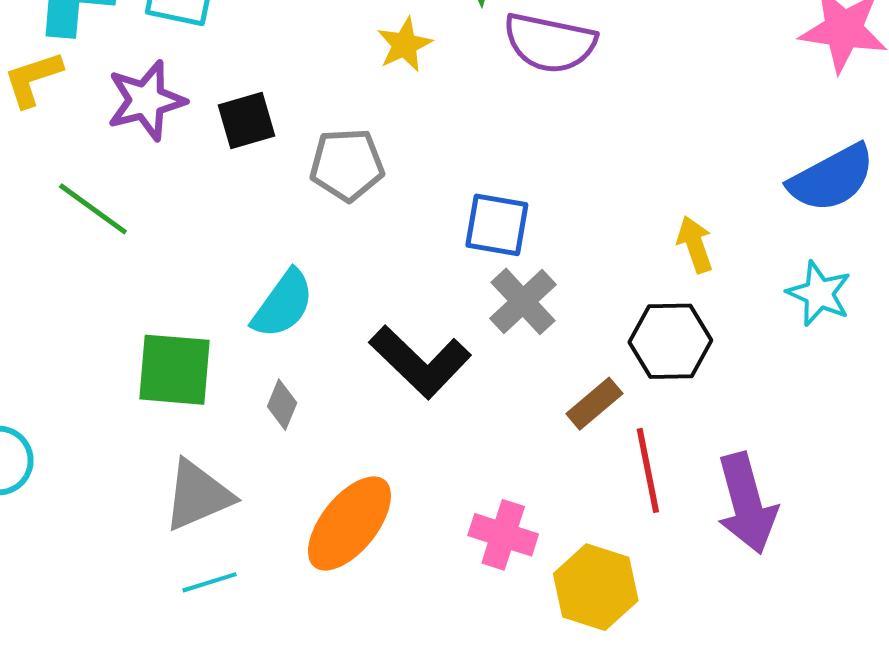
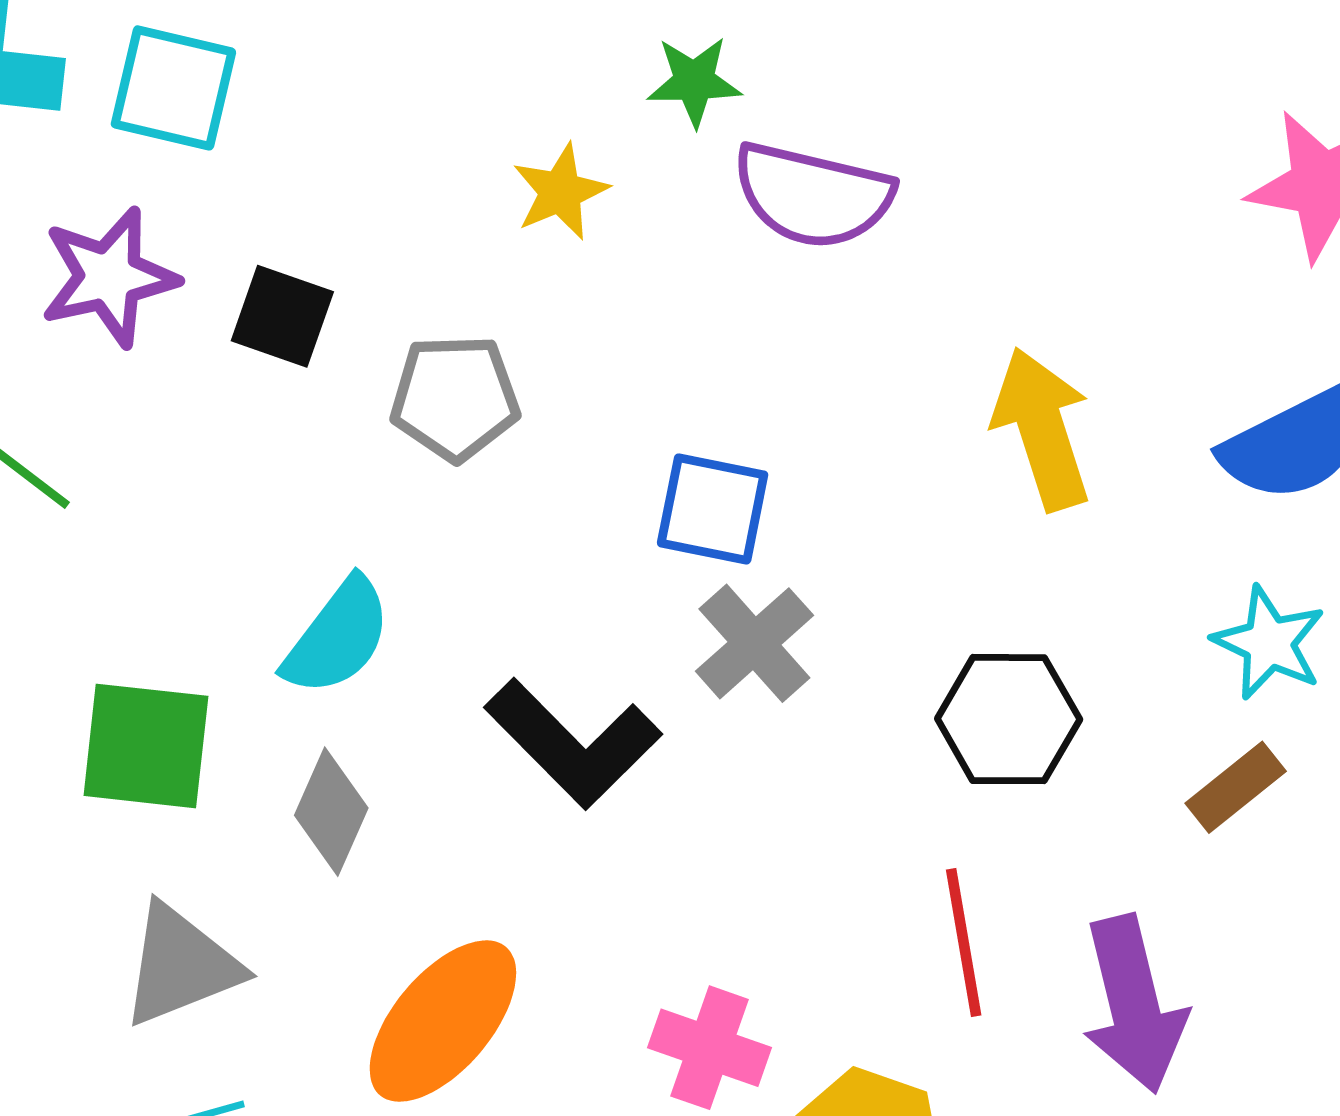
black square: (246, 120) -> (282, 316), turned 34
yellow arrow: (695, 244) -> (1042, 429), moved, size x1.6
brown rectangle: (594, 404) -> (1236, 787), moved
gray diamond: (282, 405) -> (331, 812), size x1.4

